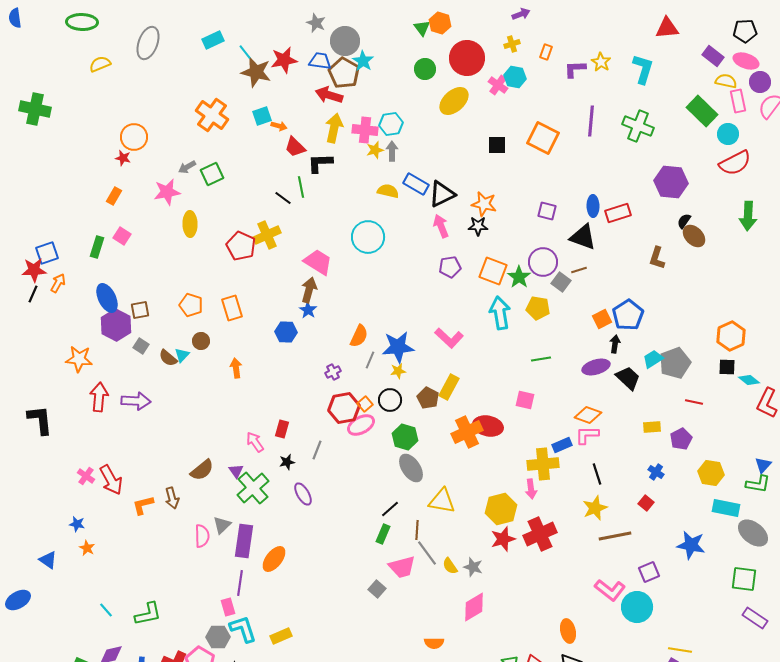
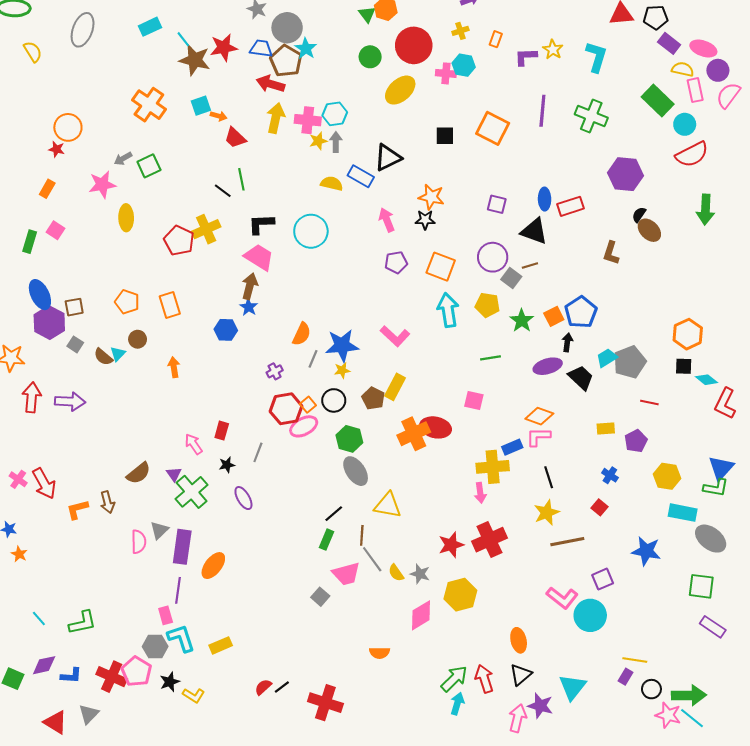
black pentagon: (745, 31) -> (656, 17), moved
yellow semicircle: (100, 64) -> (33, 52), turned 80
pink cross: (498, 85) -> (446, 73), turned -30
black L-shape: (320, 163) -> (261, 224), moved
black triangle: (442, 194) -> (388, 158), moved
green star: (519, 277) -> (522, 321), moved
blue triangle: (763, 465) -> (721, 468), size x1.5
yellow hexagon: (501, 509) -> (460, 595), moved

